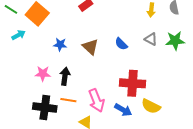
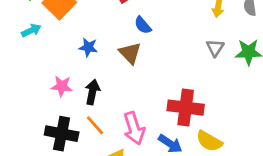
gray triangle: (151, 39) -> (215, 48), turned 32
blue semicircle: (121, 44) -> (143, 25), moved
orange line: (68, 100) -> (95, 125), turned 35

